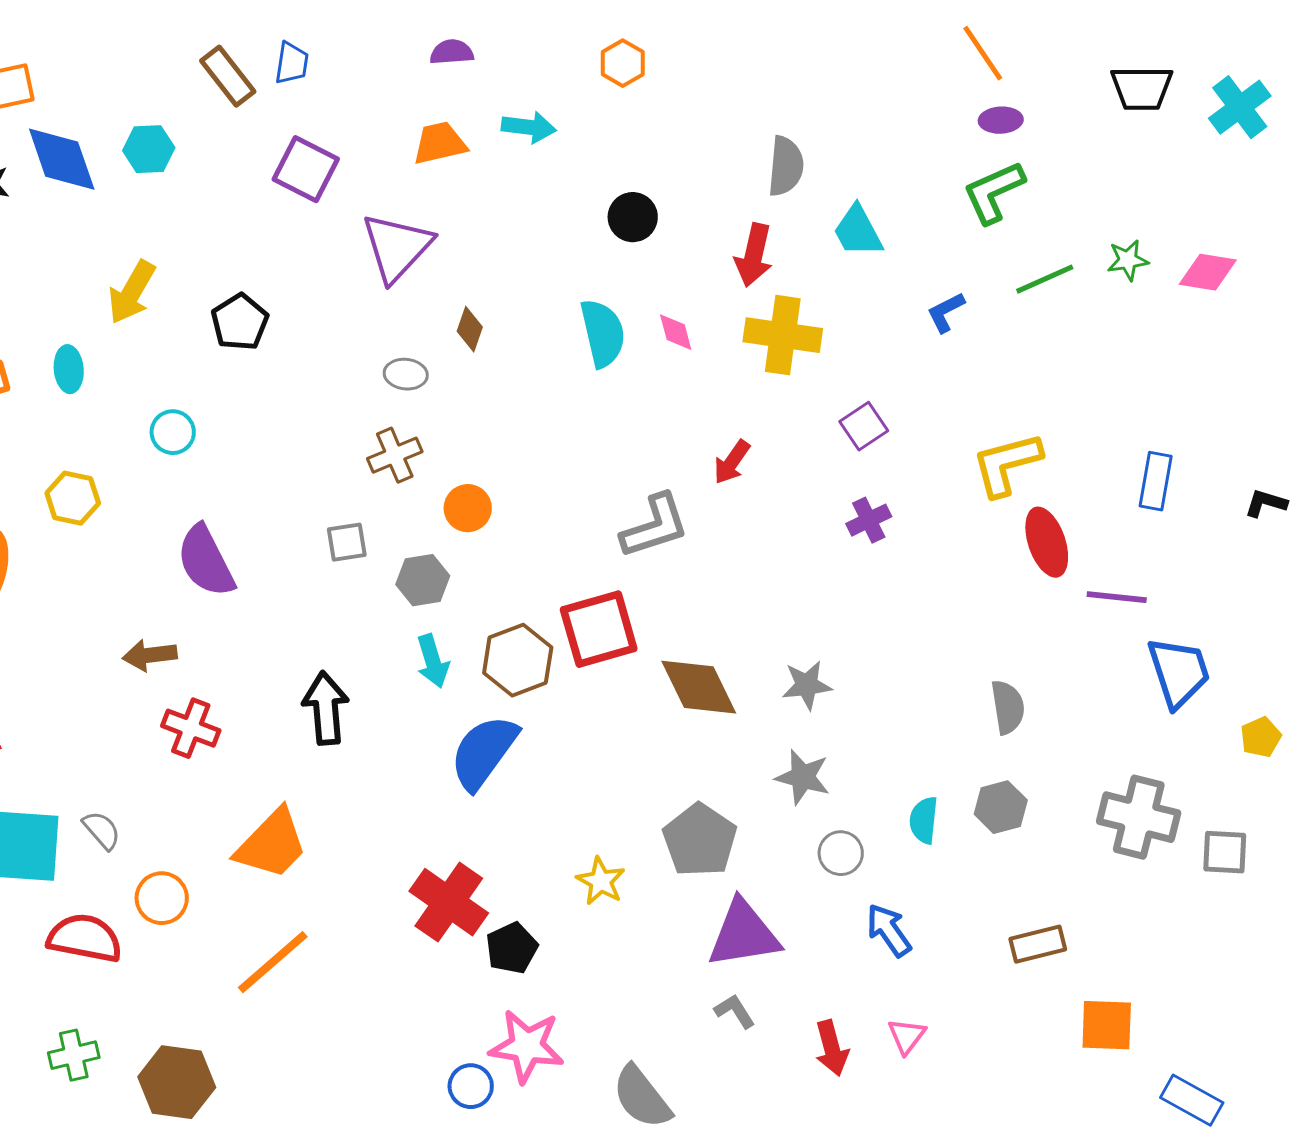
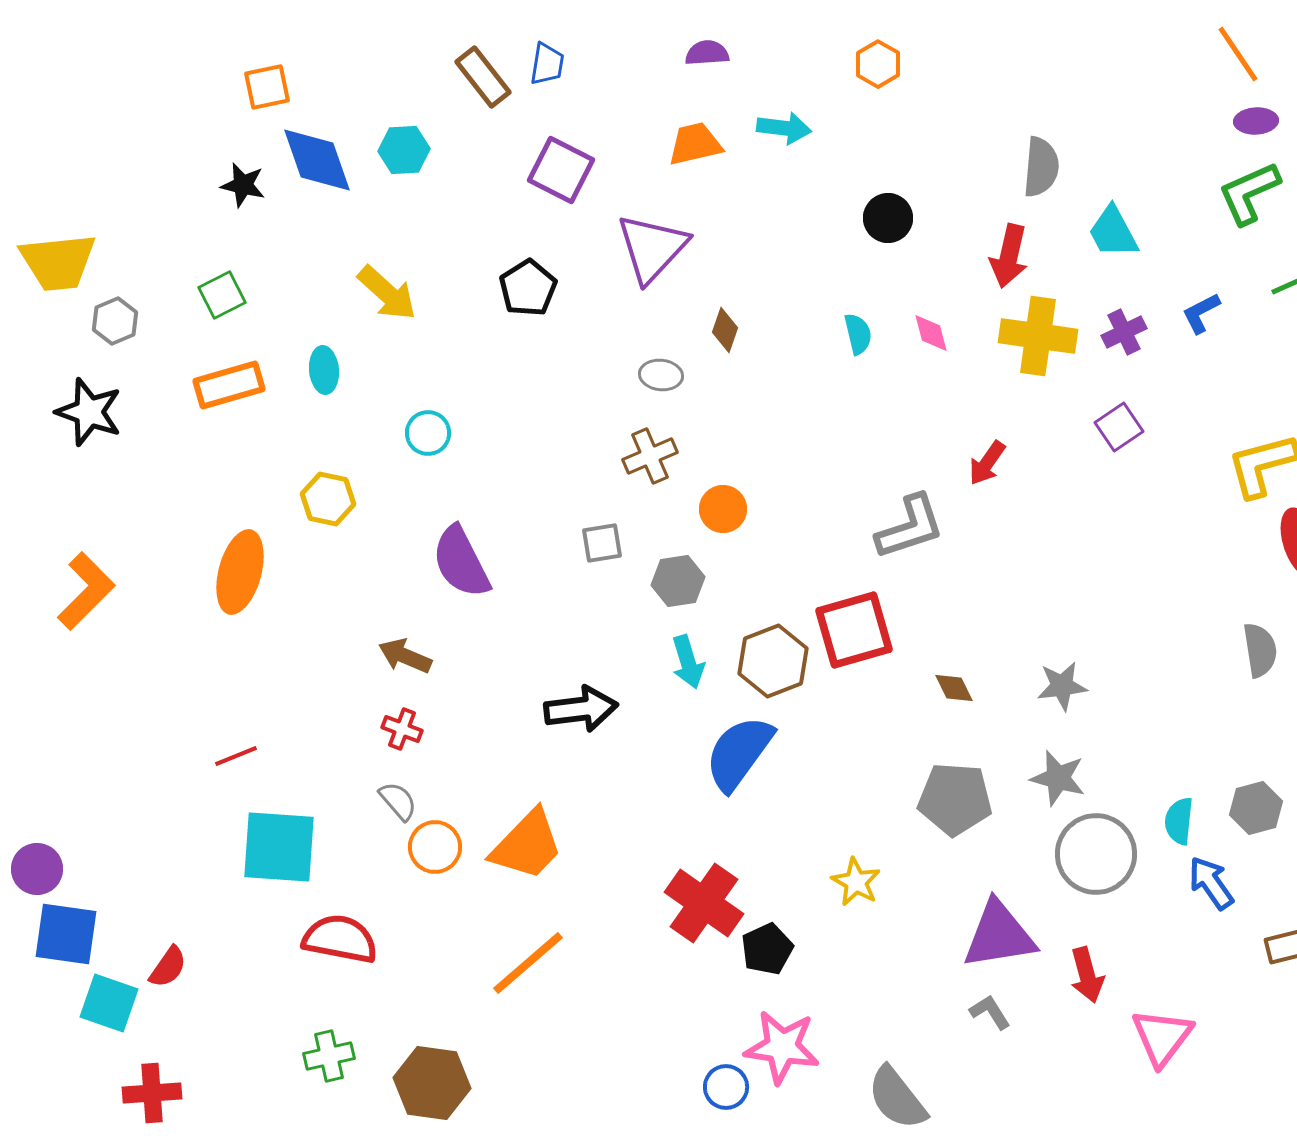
yellow arrow: (132, 292) -> (387, 293), turned -78
black pentagon: (240, 322) -> (528, 288), moved
cyan semicircle: (603, 333) -> (858, 334), size x0.6
purple cross: (869, 520) -> (1124, 332), moved
brown arrow: (150, 655) -> (405, 656), turned 30
brown diamond: (699, 687) -> (954, 688), size x0.5
gray semicircle: (1008, 707) -> (1260, 650), moved
black arrow: (326, 708) -> (581, 709), turned 88
red cross: (191, 728) -> (402, 729), moved, size x0.7
gray semicircle: (102, 830) -> (398, 801), moved
gray pentagon: (700, 840) -> (955, 799), moved, turned -30
gray circle: (841, 853) -> (1096, 854), size x1.8
orange circle: (162, 898) -> (435, 847), moved
blue arrow: (889, 930) -> (1211, 883), moved
pink triangle: (907, 1036) -> (1162, 1037), size x1.6
red arrow: (832, 1048) -> (1087, 975), moved

